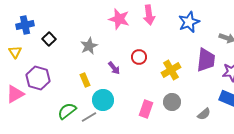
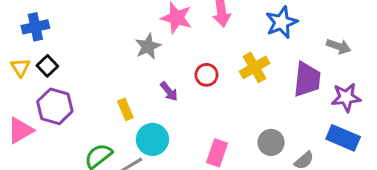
black square: (49, 39) -> (47, 66), moved
gray star: (89, 46) -> (148, 46), moved
yellow cross: (171, 70) -> (255, 67), moved
gray circle: (172, 102) -> (271, 142), moved

